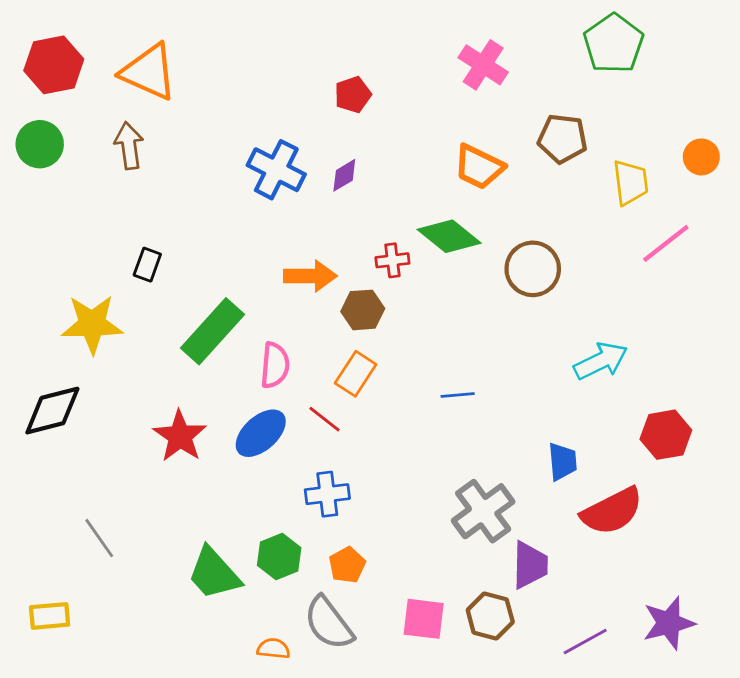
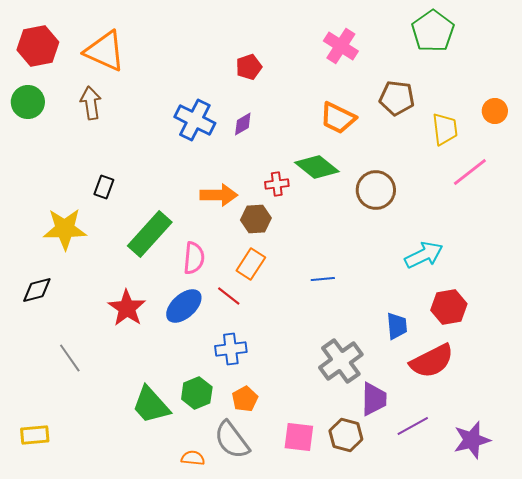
black diamond: (52, 411) -> (37, 290), size x0.7
red hexagon: (666, 435) -> (449, 307), moved
gray line: (99, 538) -> (70, 358), moved
purple line: (585, 641) -> (413, 426), moved

